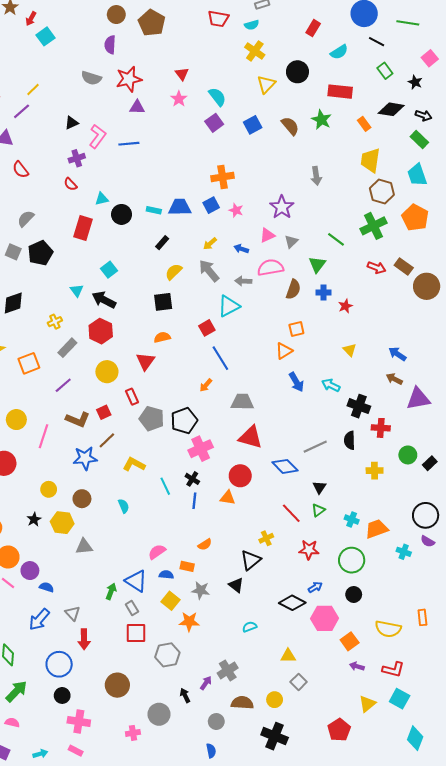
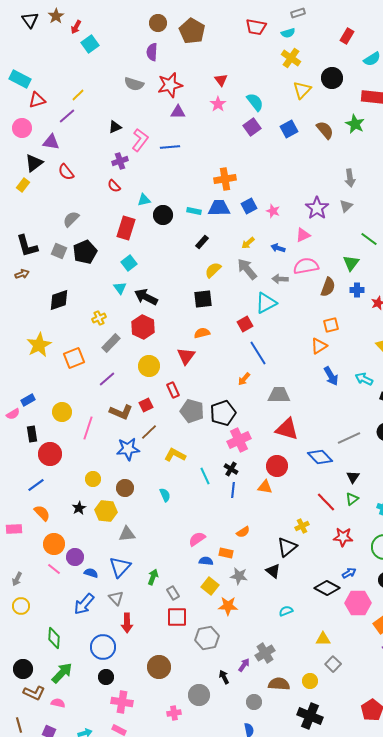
orange cross: (223, 177) -> (225, 179), moved
gray triangle: (291, 242) -> (346, 206), moved
cyan square: (109, 270) -> (129, 263), moved
blue triangle: (136, 581) -> (120, 567), moved, turned 40

